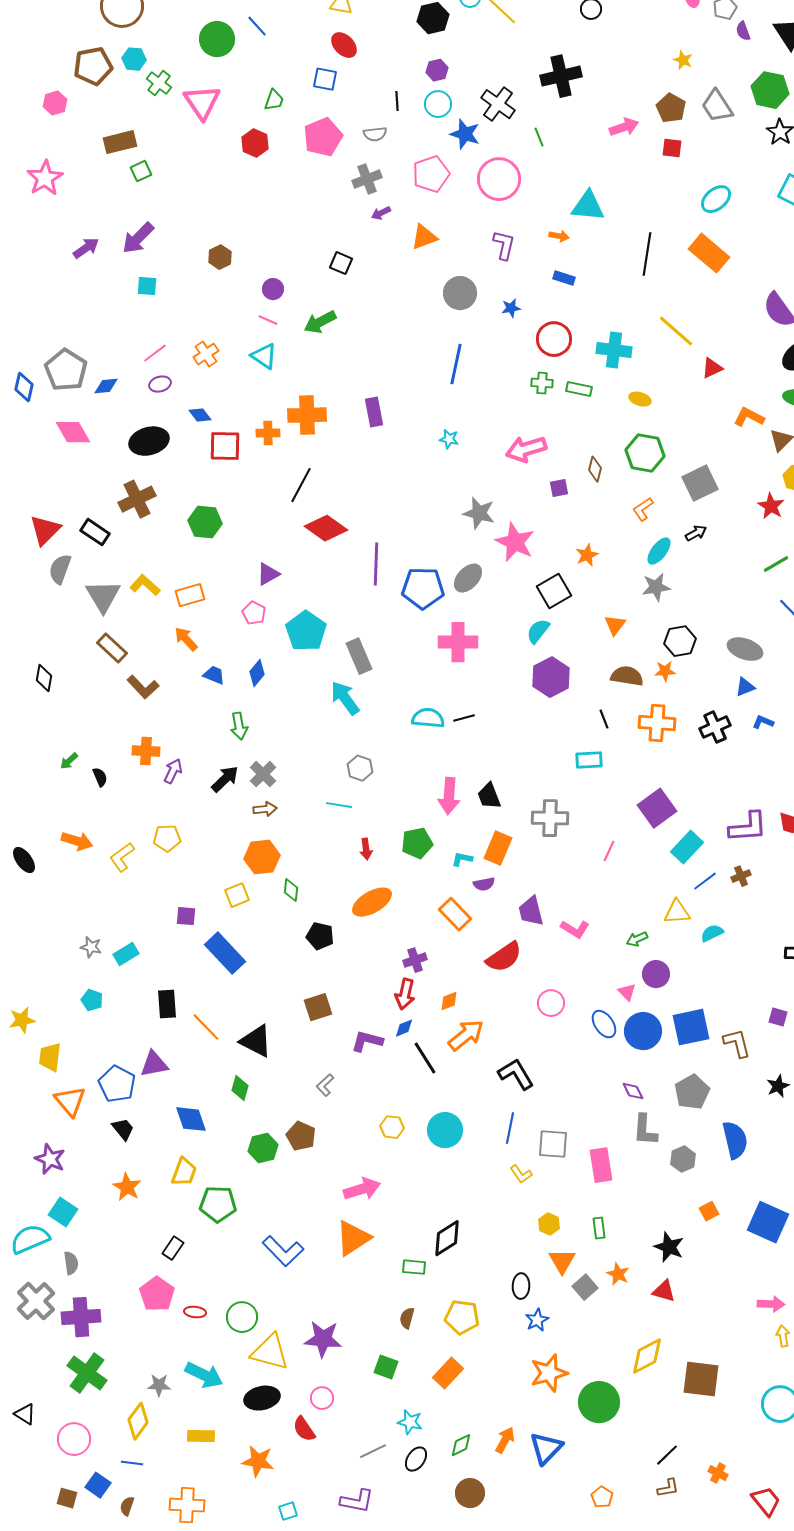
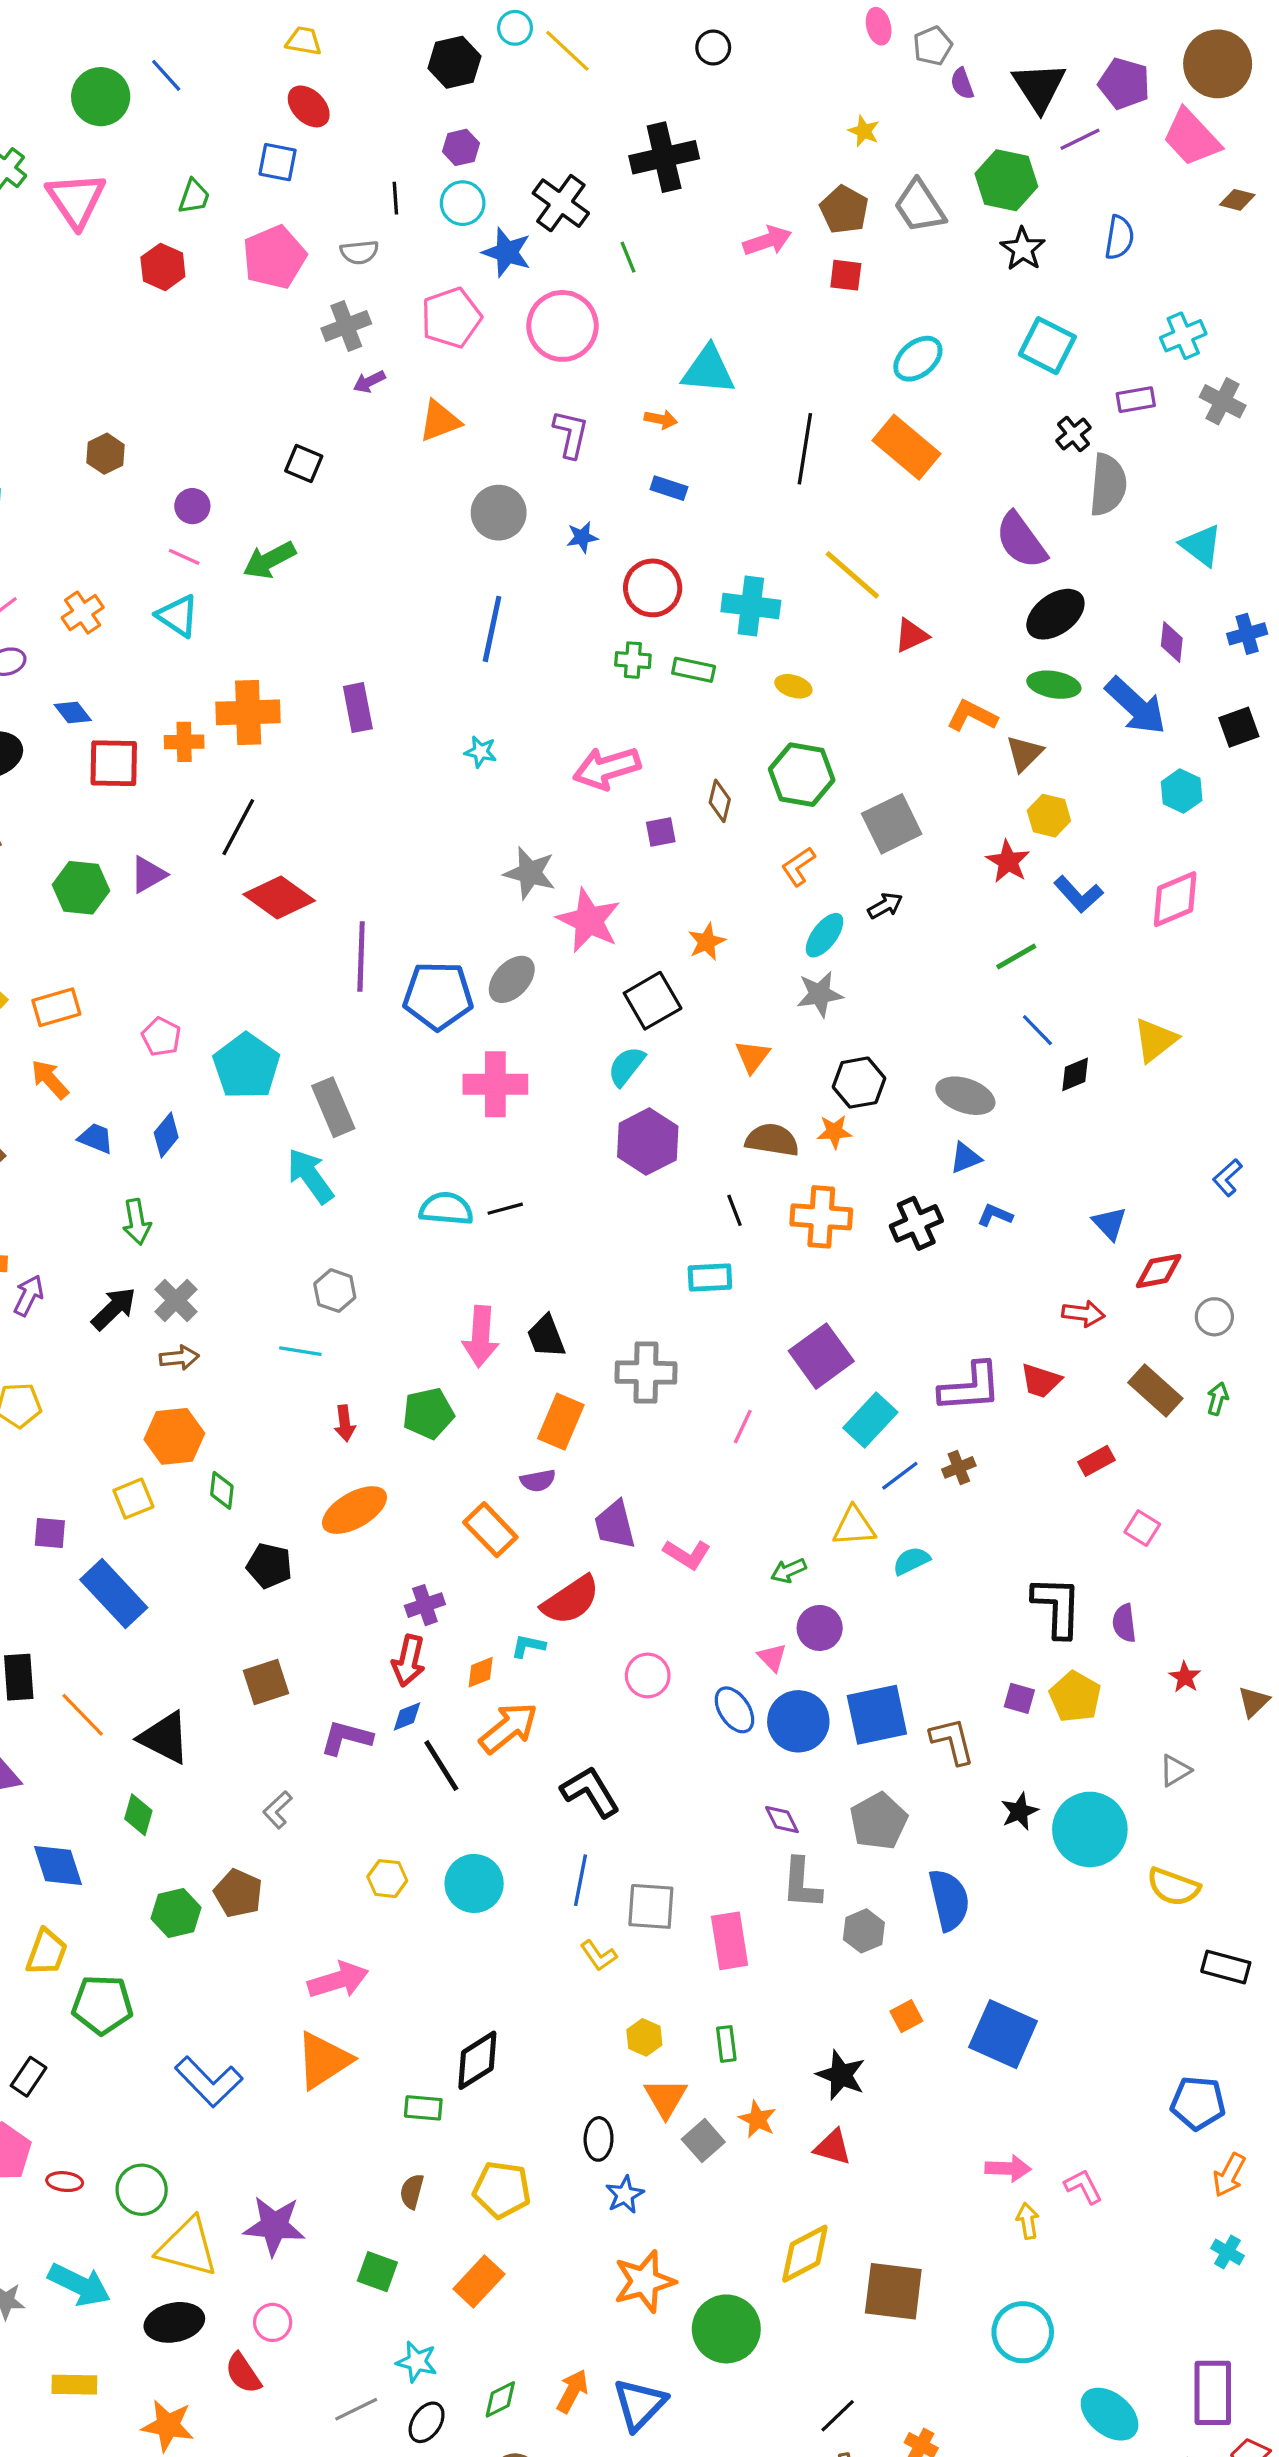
purple triangle: (268, 574) -> (148, 875), moved
cyan L-shape: (462, 859) -> (528, 1646), moved

